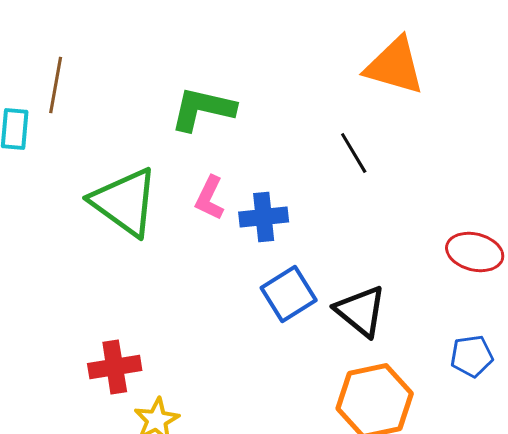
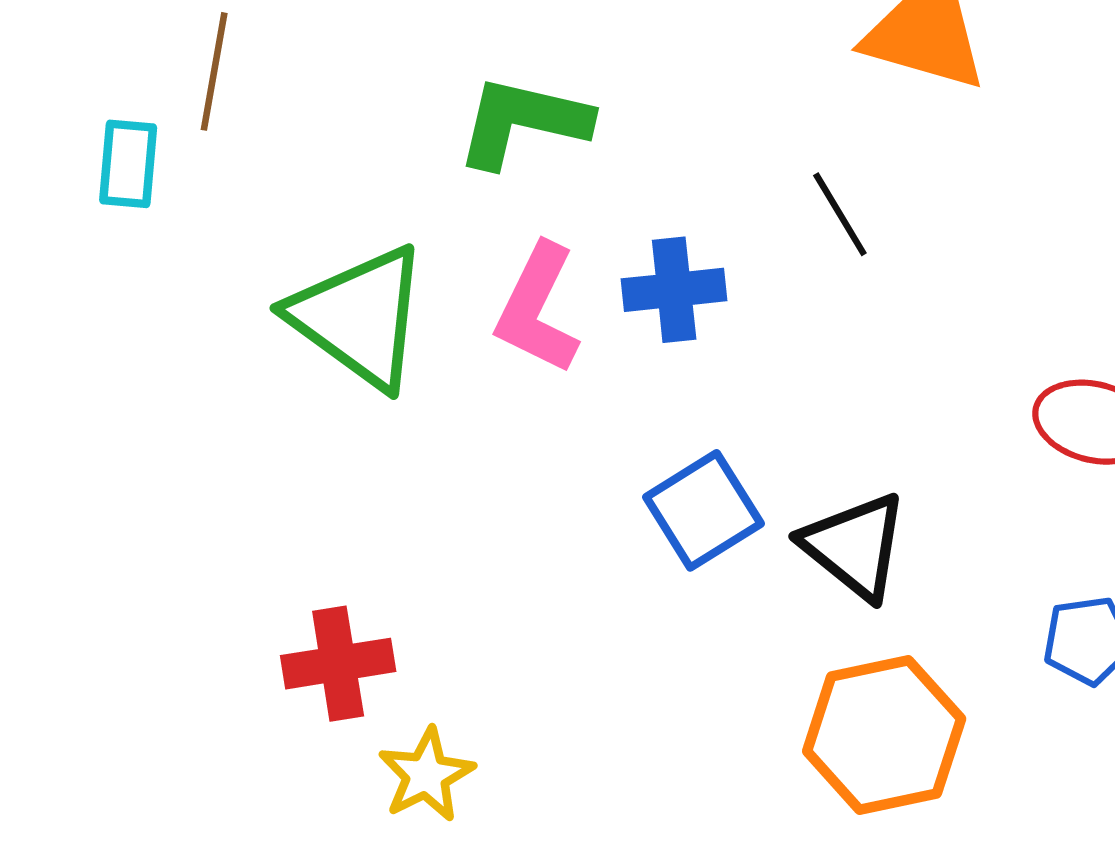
pink L-shape: (210, 198) -> (538, 309), size x1.4
blue cross: (264, 217) -> (674, 290), moved

